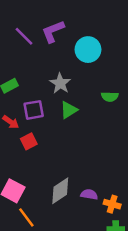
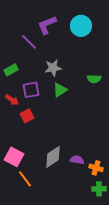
purple line: (24, 36) -> (29, 42), moved
cyan circle: (88, 50) -> (81, 26), moved
gray star: (60, 83) -> (53, 68), turned 30

